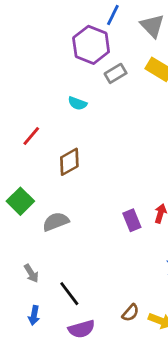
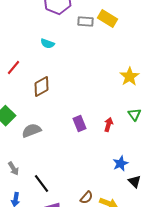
gray rectangle: (116, 73) -> (86, 22), moved, turned 35
purple rectangle: (132, 220) -> (80, 124), moved

